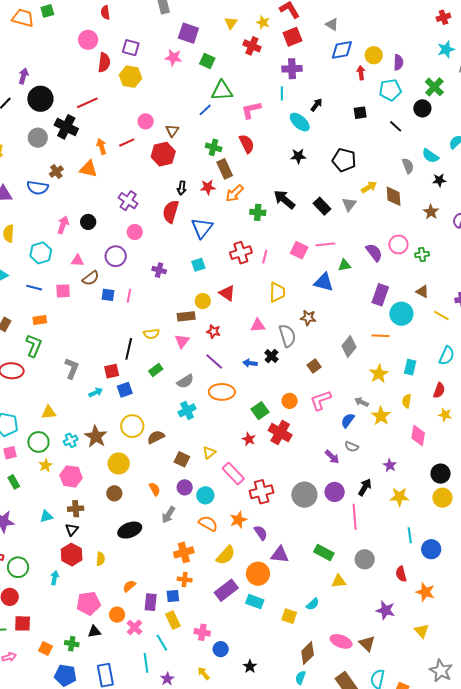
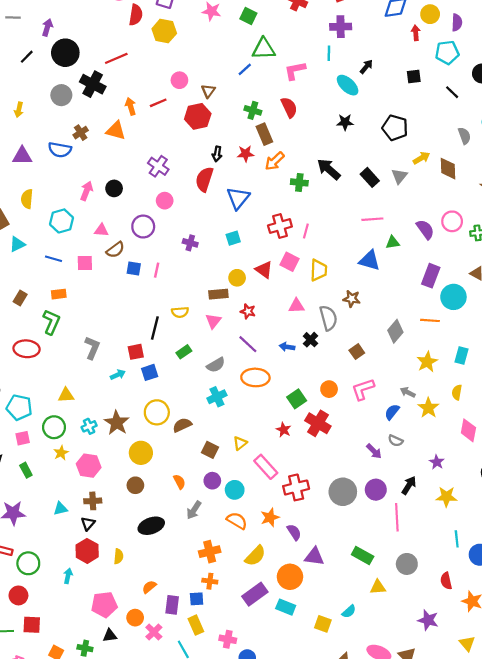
pink square: (299, 250) -> (290, 262), moved

